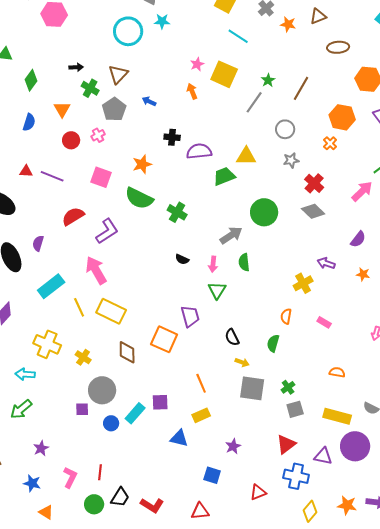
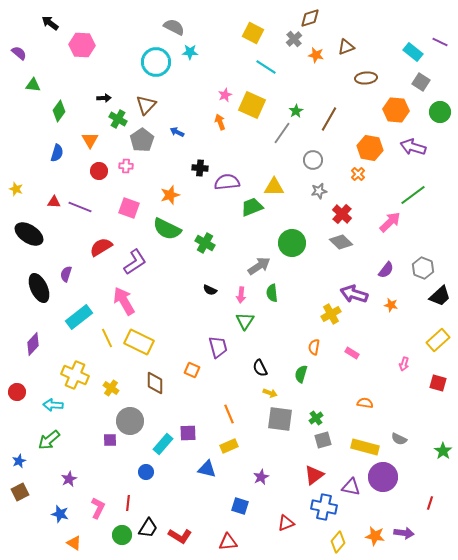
pink cross: (98, 135) -> (126, 166), turned 32
purple arrow: (326, 263) -> (354, 294), size x1.5
orange square: (164, 339) -> (192, 370), size x0.6
blue circle: (111, 423) -> (146, 472), moved

